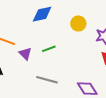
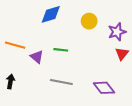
green line: (49, 49) -> (61, 50), turned 32

